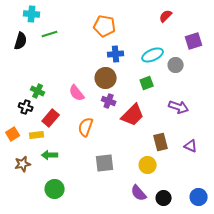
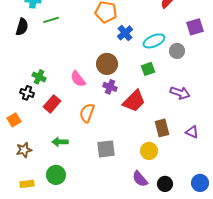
blue cross: (116, 54) -> (125, 33), moved, turned -35
yellow rectangle: (37, 135) -> (27, 184), moved
green arrow: (50, 155) -> (60, 142), moved

